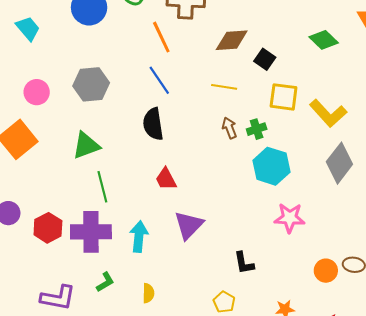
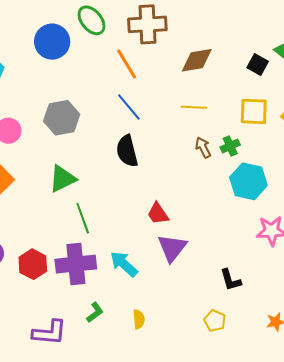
black square: (265, 59) -> (258, 65), moved
red trapezoid: (166, 179) -> (158, 214), moved
cyan arrow: (139, 236) -> (124, 264), turned -48

